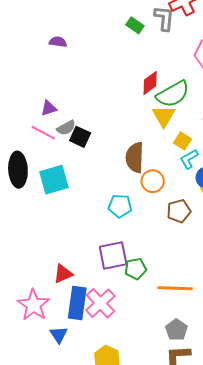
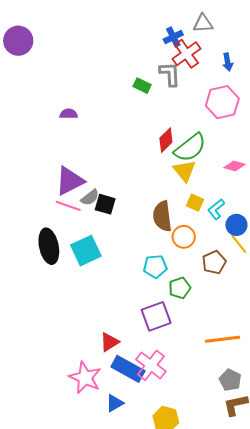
purple triangle: (49, 108) -> (70, 181), size x1.8
yellow square: (182, 141) -> (195, 203), moved
green pentagon: (135, 269) -> (180, 288), moved
blue rectangle: (77, 303) -> (128, 369), turned -60
blue triangle: (59, 335) -> (115, 403), turned 42

